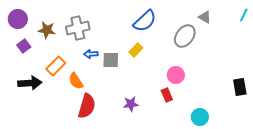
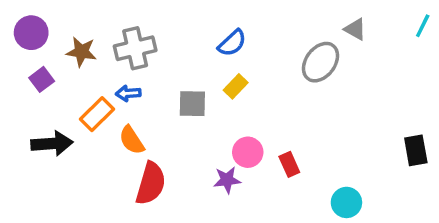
blue semicircle: (145, 21) -> (232, 43), moved, size x0.7
blue arrow: (91, 54) -> (128, 93), moved
pink circle: (176, 75) -> (248, 152), moved

